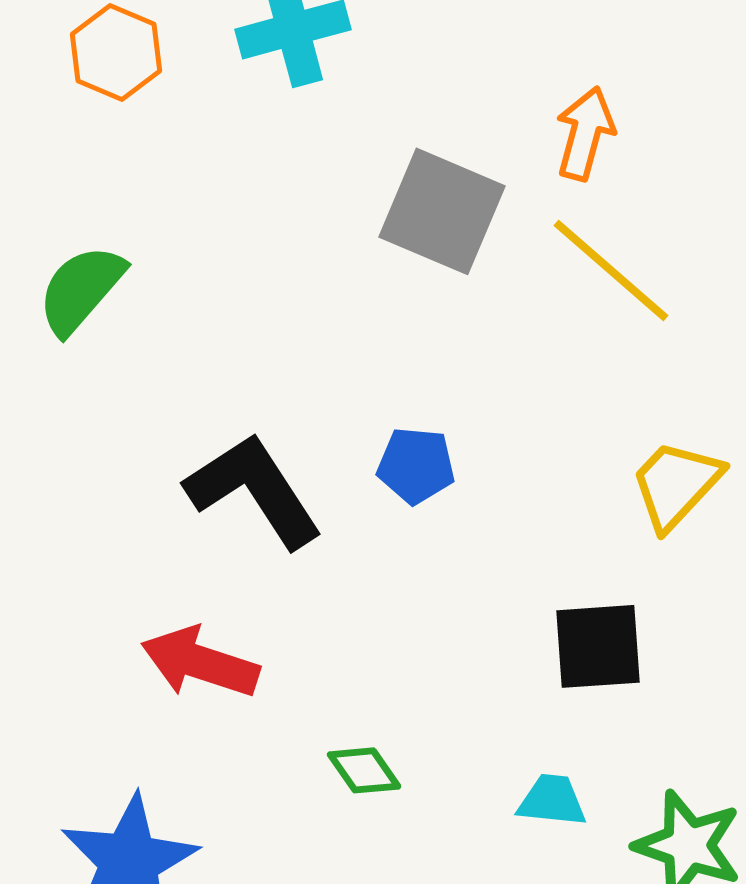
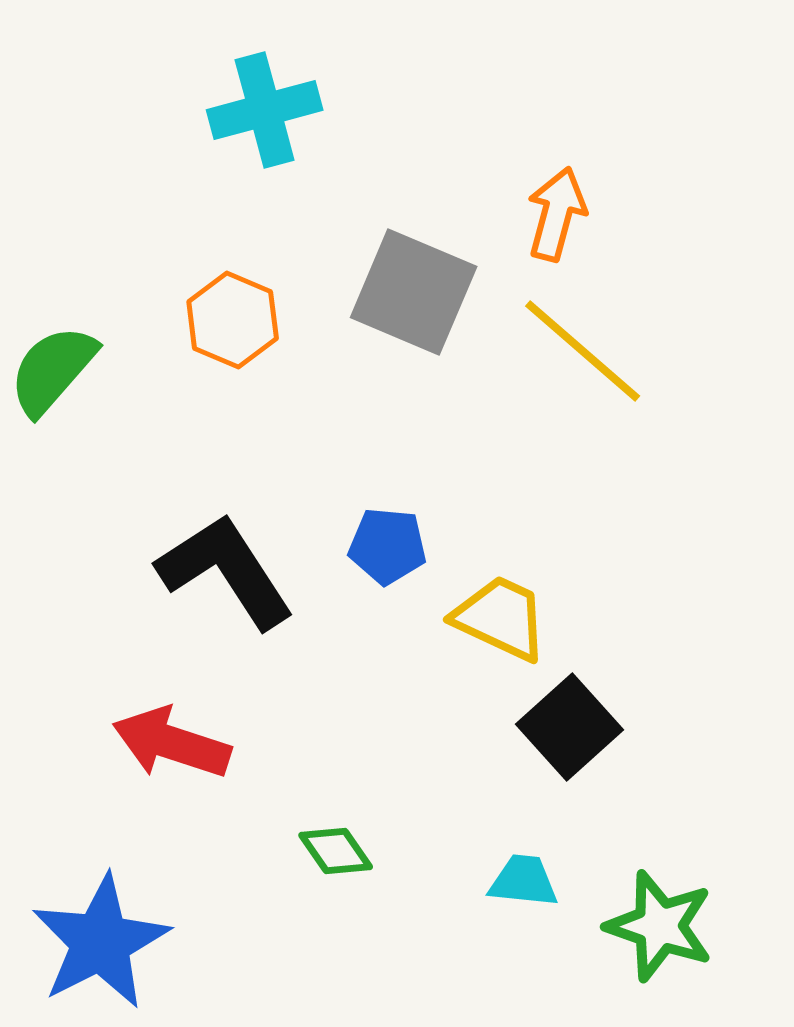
orange hexagon: (116, 52) -> (233, 320), moved
yellow trapezoid: (676, 484) -> (501, 618), moved, turned 72
black square: (598, 646) -> (570, 727), turned -38

